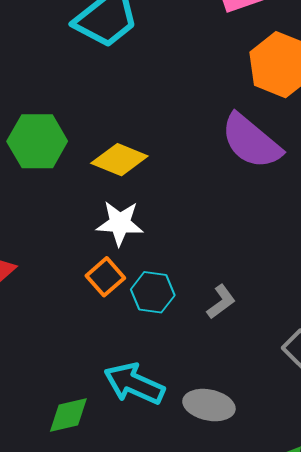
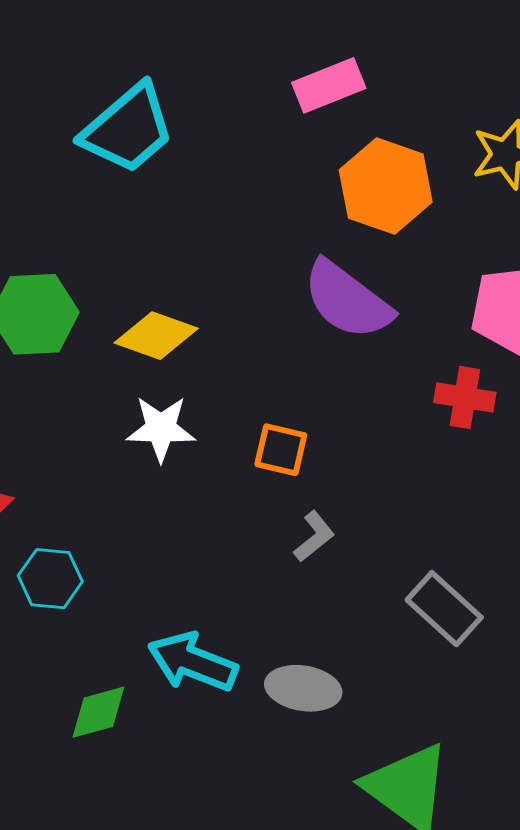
orange square: (105, 277) -> (281, 450), moved, turned -33
cyan hexagon: (153, 292) -> (50, 579), moved

